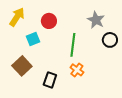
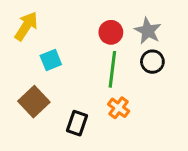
red circle: (49, 21) -> (111, 32), moved
black circle: (110, 40) -> (152, 62), moved

